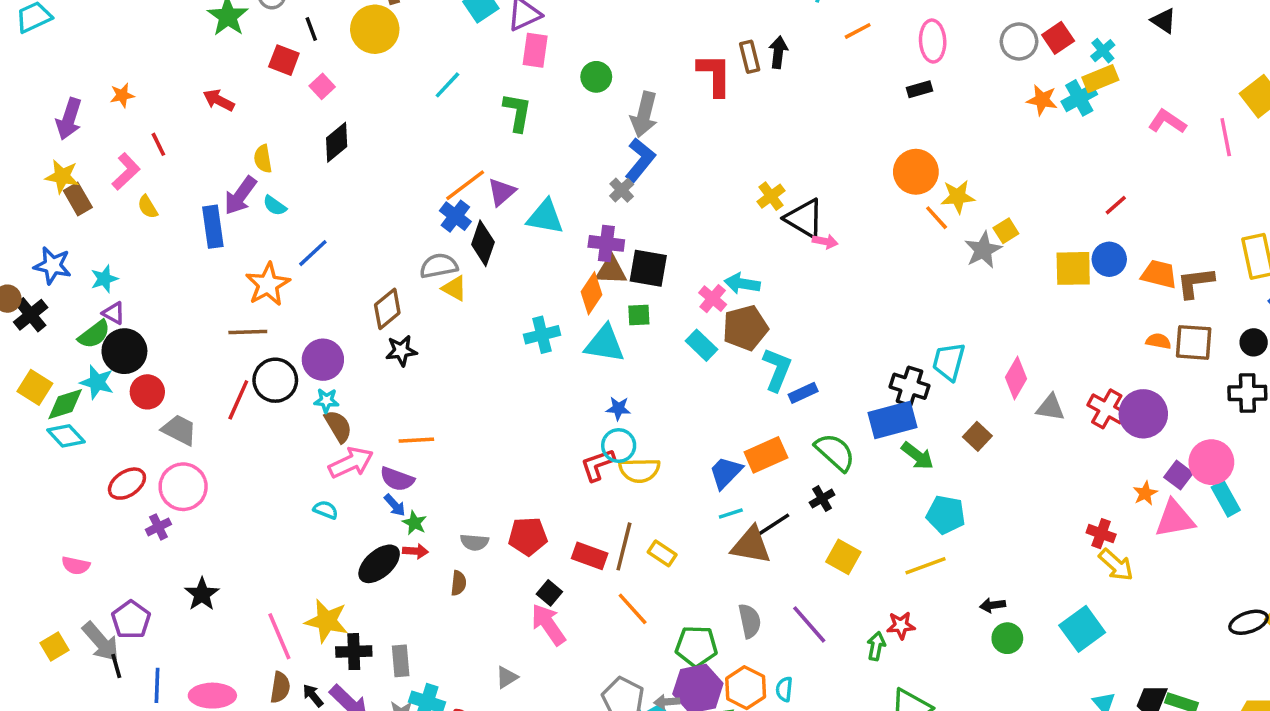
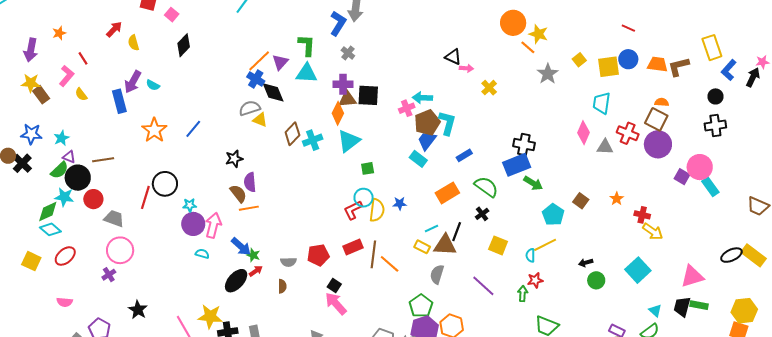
red arrow: (219, 100) -> (114, 29), turned 114
green L-shape: (517, 112) -> (307, 45), moved
yellow semicircle: (263, 159) -> (134, 43), moved
blue L-shape: (640, 160) -> (338, 23), moved
yellow cross: (771, 196) -> (489, 88), moved
yellow star: (958, 197) -> (538, 34), turned 30
red line: (1116, 205) -> (628, 28), turned 72
black triangle: (804, 218) -> (453, 57), size x0.7
yellow square: (1006, 231) -> (579, 60), moved
black diamond: (483, 243) -> (273, 92), turned -35
gray star: (983, 250) -> (548, 74), moved
blue line: (313, 253) -> (193, 129), moved
pink cross: (713, 299) -> (407, 108), turned 35
brown diamond: (387, 309) -> (292, 134), moved
green square: (639, 315) -> (368, 168), moved
brown line: (248, 332) -> (103, 160), moved
brown square: (1194, 342) -> (656, 119), moved, turned 30
cyan triangle: (605, 344) -> (349, 141), turned -40
cyan rectangle: (701, 345) -> (418, 159), moved
purple circle: (323, 360) -> (193, 224), moved
cyan trapezoid: (949, 362) -> (602, 103), moved
cyan L-shape: (777, 369) -> (447, 123), moved
yellow square: (35, 387) -> (31, 261), moved
cyan star: (326, 401) -> (190, 205), moved
blue star: (618, 408) -> (400, 203), moved
red cross: (1107, 409) -> (628, 133), moved
brown semicircle: (338, 426) -> (238, 194), moved
brown square: (977, 436) -> (581, 201), moved
pink arrow: (351, 463) -> (213, 225), turned -45
yellow semicircle: (639, 470) -> (377, 210), turned -75
blue trapezoid: (726, 472) -> (427, 141), moved
purple semicircle: (397, 479) -> (250, 182), moved, turned 72
red ellipse: (127, 484) -> (65, 256), moved
orange star: (1145, 493) -> (617, 199), moved
blue arrow: (395, 505) -> (241, 246), size x1.5
cyan pentagon: (946, 515) -> (553, 215), turned 30
pink triangle: (1175, 519) -> (692, 276), moved
black line: (774, 524) -> (457, 232), turned -30
red arrow: (415, 551) -> (256, 271), turned -32
yellow rectangle: (662, 553) -> (422, 247), moved
red rectangle: (590, 556) -> (353, 247), moved, turned -36
orange line: (633, 609) -> (390, 264), moved
gray semicircle: (750, 621) -> (437, 274), moved, turned -144
green pentagon: (696, 646) -> (421, 306), turned -30
cyan semicircle: (784, 689) -> (530, 255), moved

